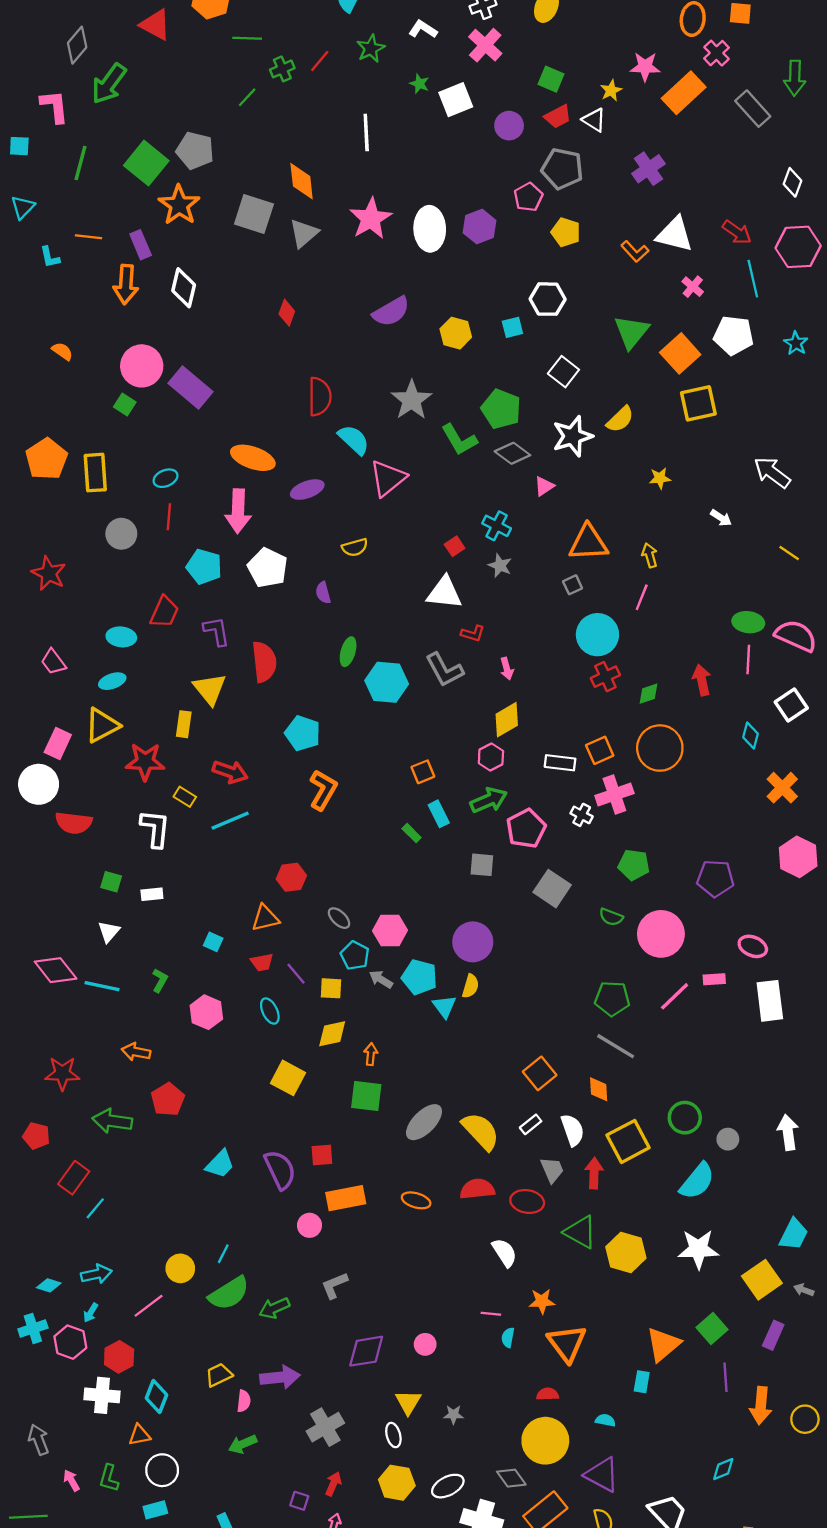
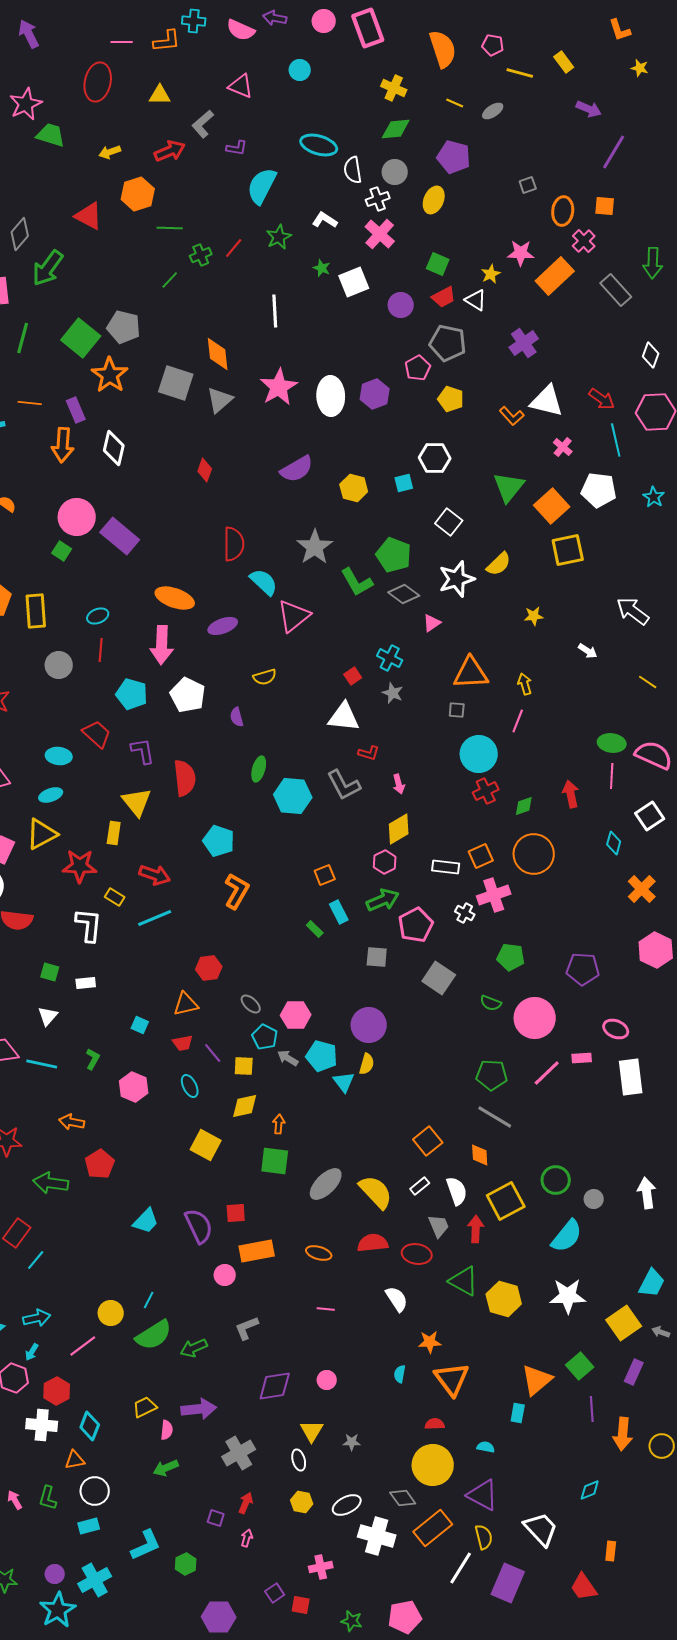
gray square: (573, 585) -> (457, 710), turned 30
red trapezoid: (164, 612) -> (97, 734), turned -72
pink line: (491, 1314) -> (326, 1309), moved
yellow hexagon: (397, 1483) -> (302, 1502), size x0.7

